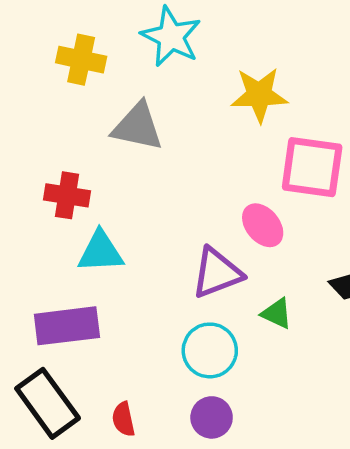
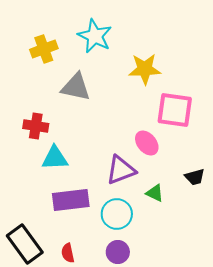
yellow cross: (81, 60) -> (44, 49), turned -32
purple rectangle: (67, 326) -> (71, 200), moved

